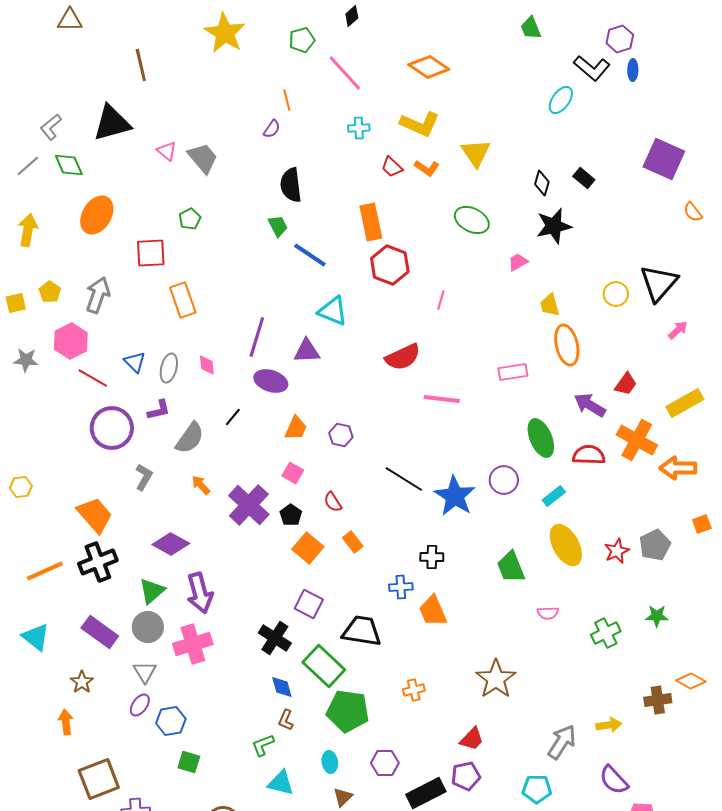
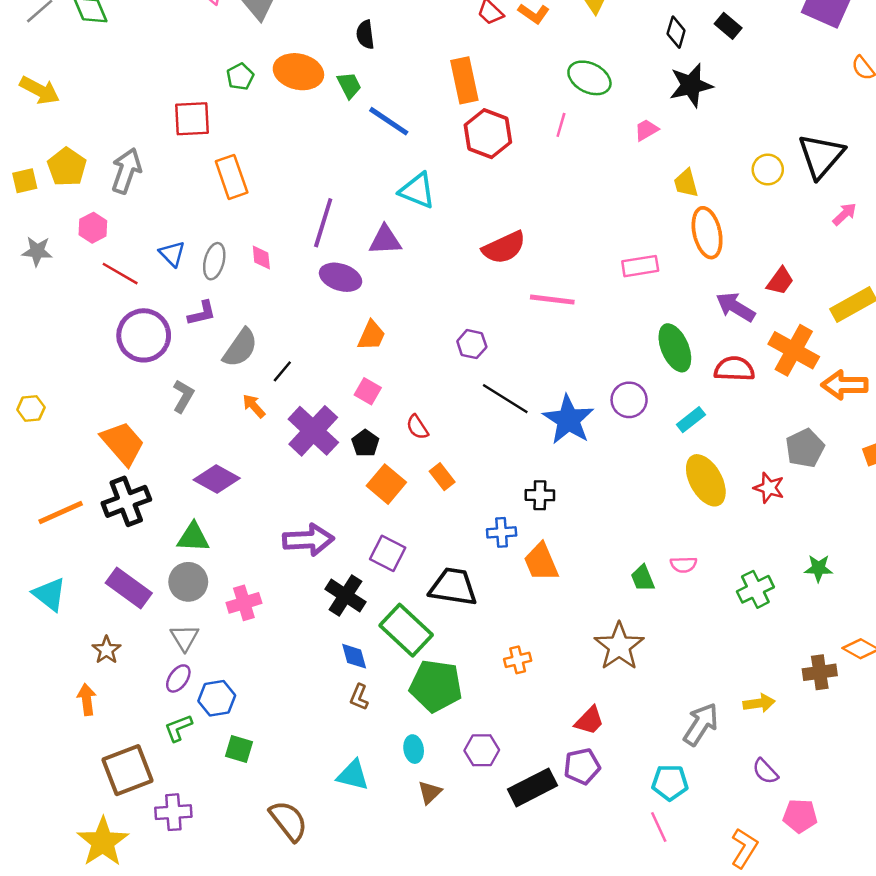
black semicircle: (291, 185) -> (365, 35), size x0.7
orange ellipse: (97, 215) -> (298, 72), moved, turned 72
yellow arrow: (28, 230) -> (40, 90), turned 108
yellow pentagon: (50, 292) -> (67, 167), size x1.4
pink line: (441, 300) -> (561, 125), moved
pink hexagon: (71, 341) -> (93, 228), size x0.7
black line: (233, 417) -> (282, 371), moved
purple hexagon: (341, 435) -> (472, 344), moved
gray pentagon: (655, 545) -> (805, 448), moved
red star: (617, 551) -> (769, 488), turned -30
green trapezoid: (511, 567) -> (643, 578), moved, size x0.7
green triangle: (152, 591) -> (193, 537), turned 44
purple arrow: (200, 593) -> (308, 540), moved, turned -78
pink cross: (193, 644) -> (244, 603), size x0.7
green L-shape: (263, 745) -> (178, 728), moved
purple semicircle: (614, 780) -> (765, 771), size x0.7

